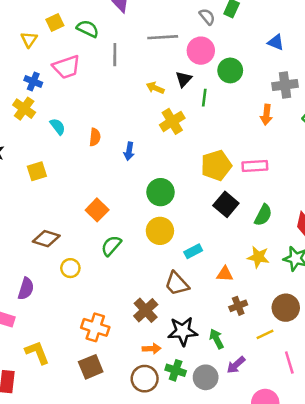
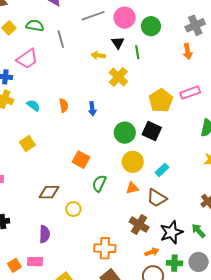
black square: (226, 204) -> (152, 131), moved
orange triangle: (225, 274) -> (132, 188), moved

